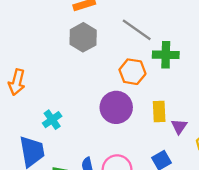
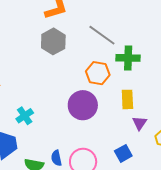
yellow rectangle: (159, 111) -> (127, 99), moved

